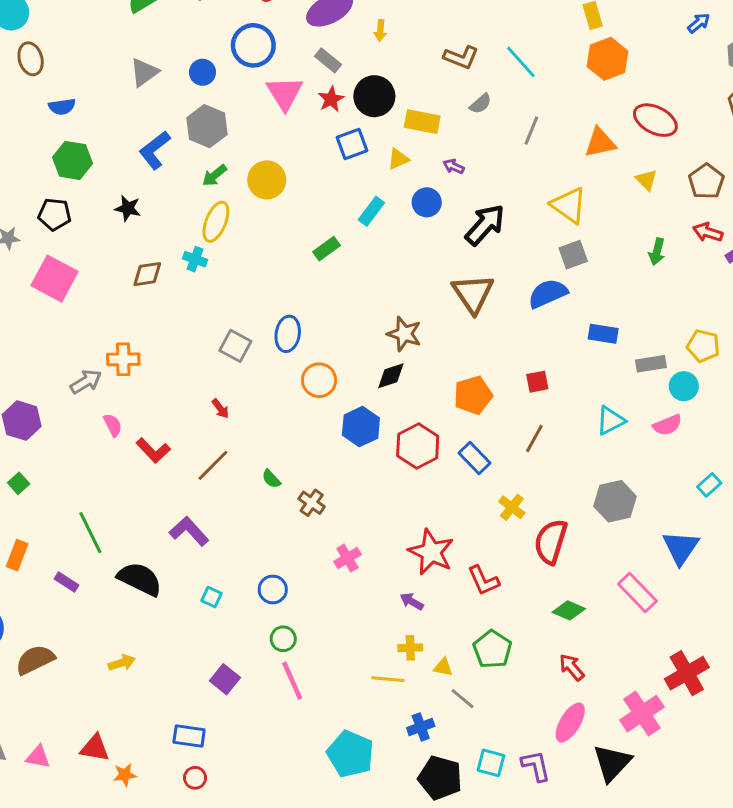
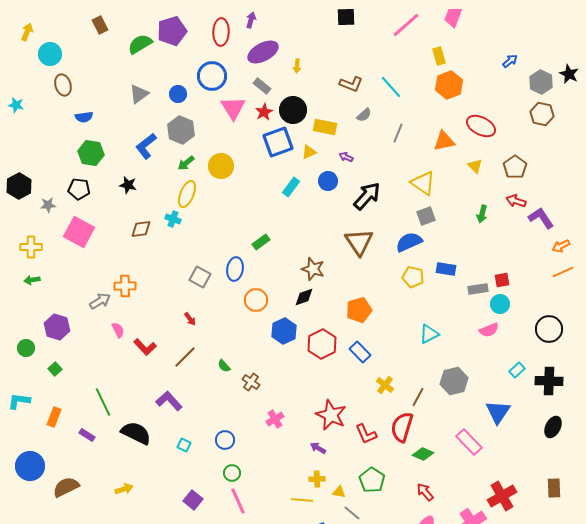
blue square: (352, 144) -> (278, 142), size x1.4
green rectangle: (327, 249) -> (261, 242), moved
yellow pentagon: (703, 346) -> (413, 277), moved
red square: (537, 382) -> (502, 280), moved
cyan triangle: (611, 421) -> (429, 334), moved
brown line: (534, 438) -> (418, 397), moved
red semicircle: (551, 542) -> (402, 427), moved

